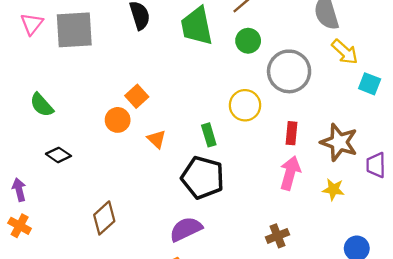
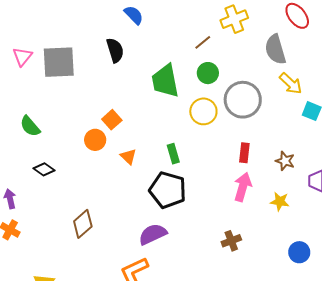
green trapezoid: (197, 26) -> (165, 81), moved
yellow circle: (245, 105) -> (203, 111), moved
brown star: (339, 142) -> (285, 161), size x0.6

